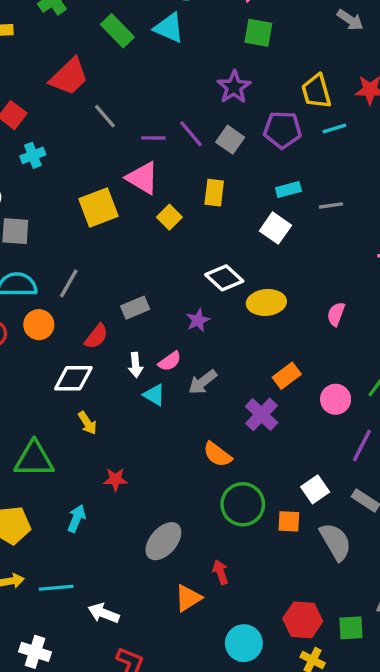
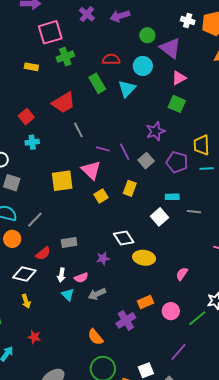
cyan triangle: (169, 28) -> (127, 89), turned 36
pink circle: (336, 399) -> (171, 311), moved

